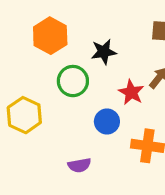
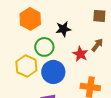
yellow hexagon: (24, 115) -> (26, 66), moved
blue circle: (107, 122) -> (53, 72), moved, size x1.5

